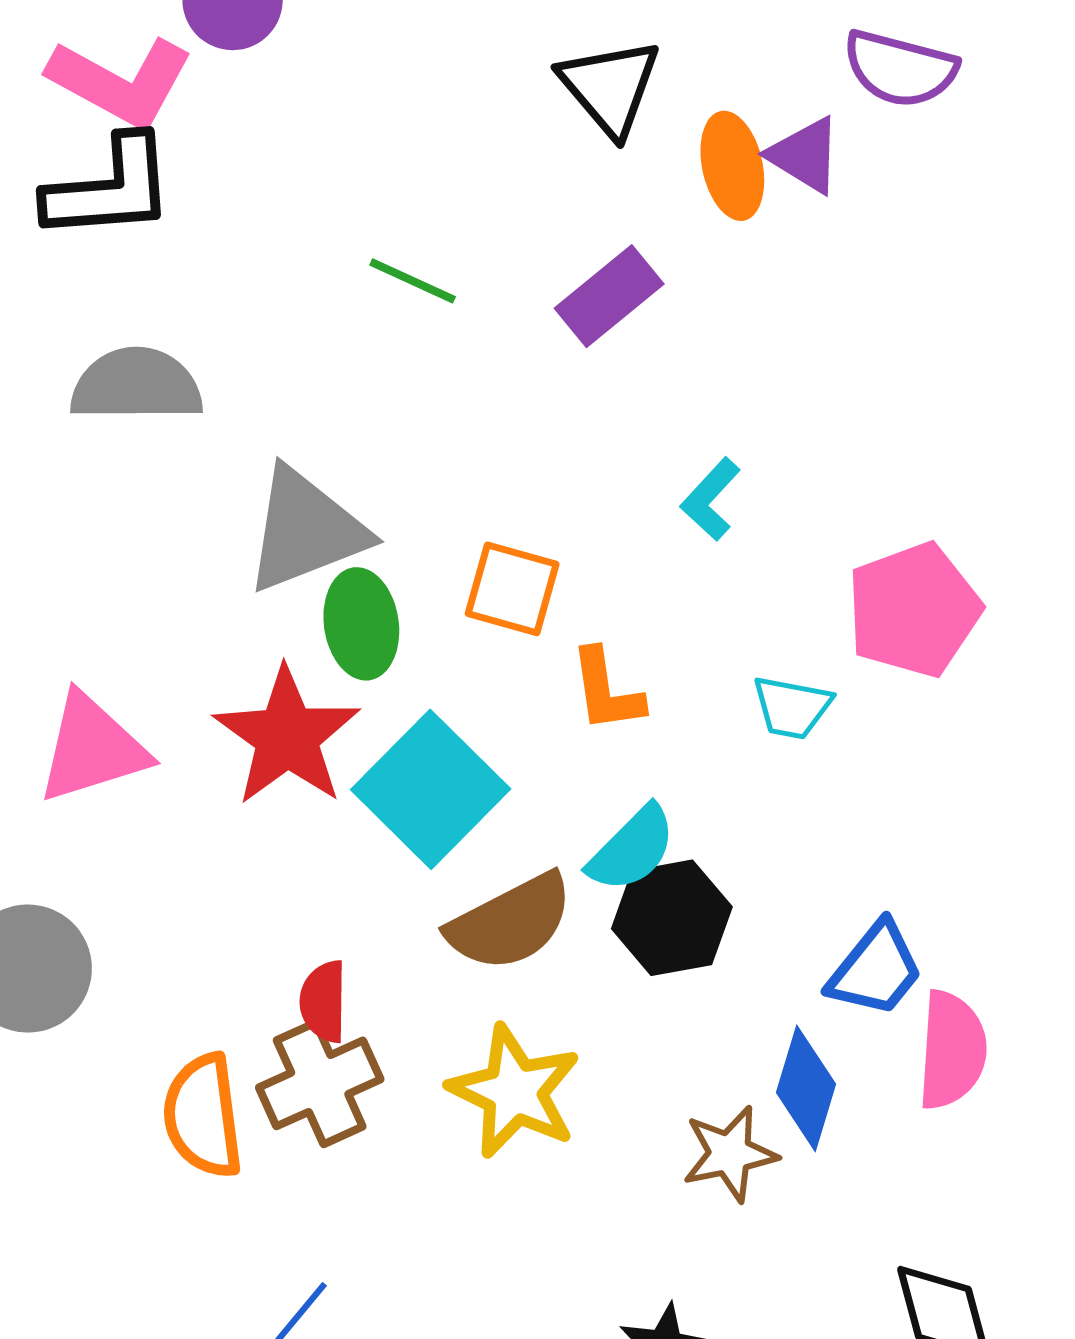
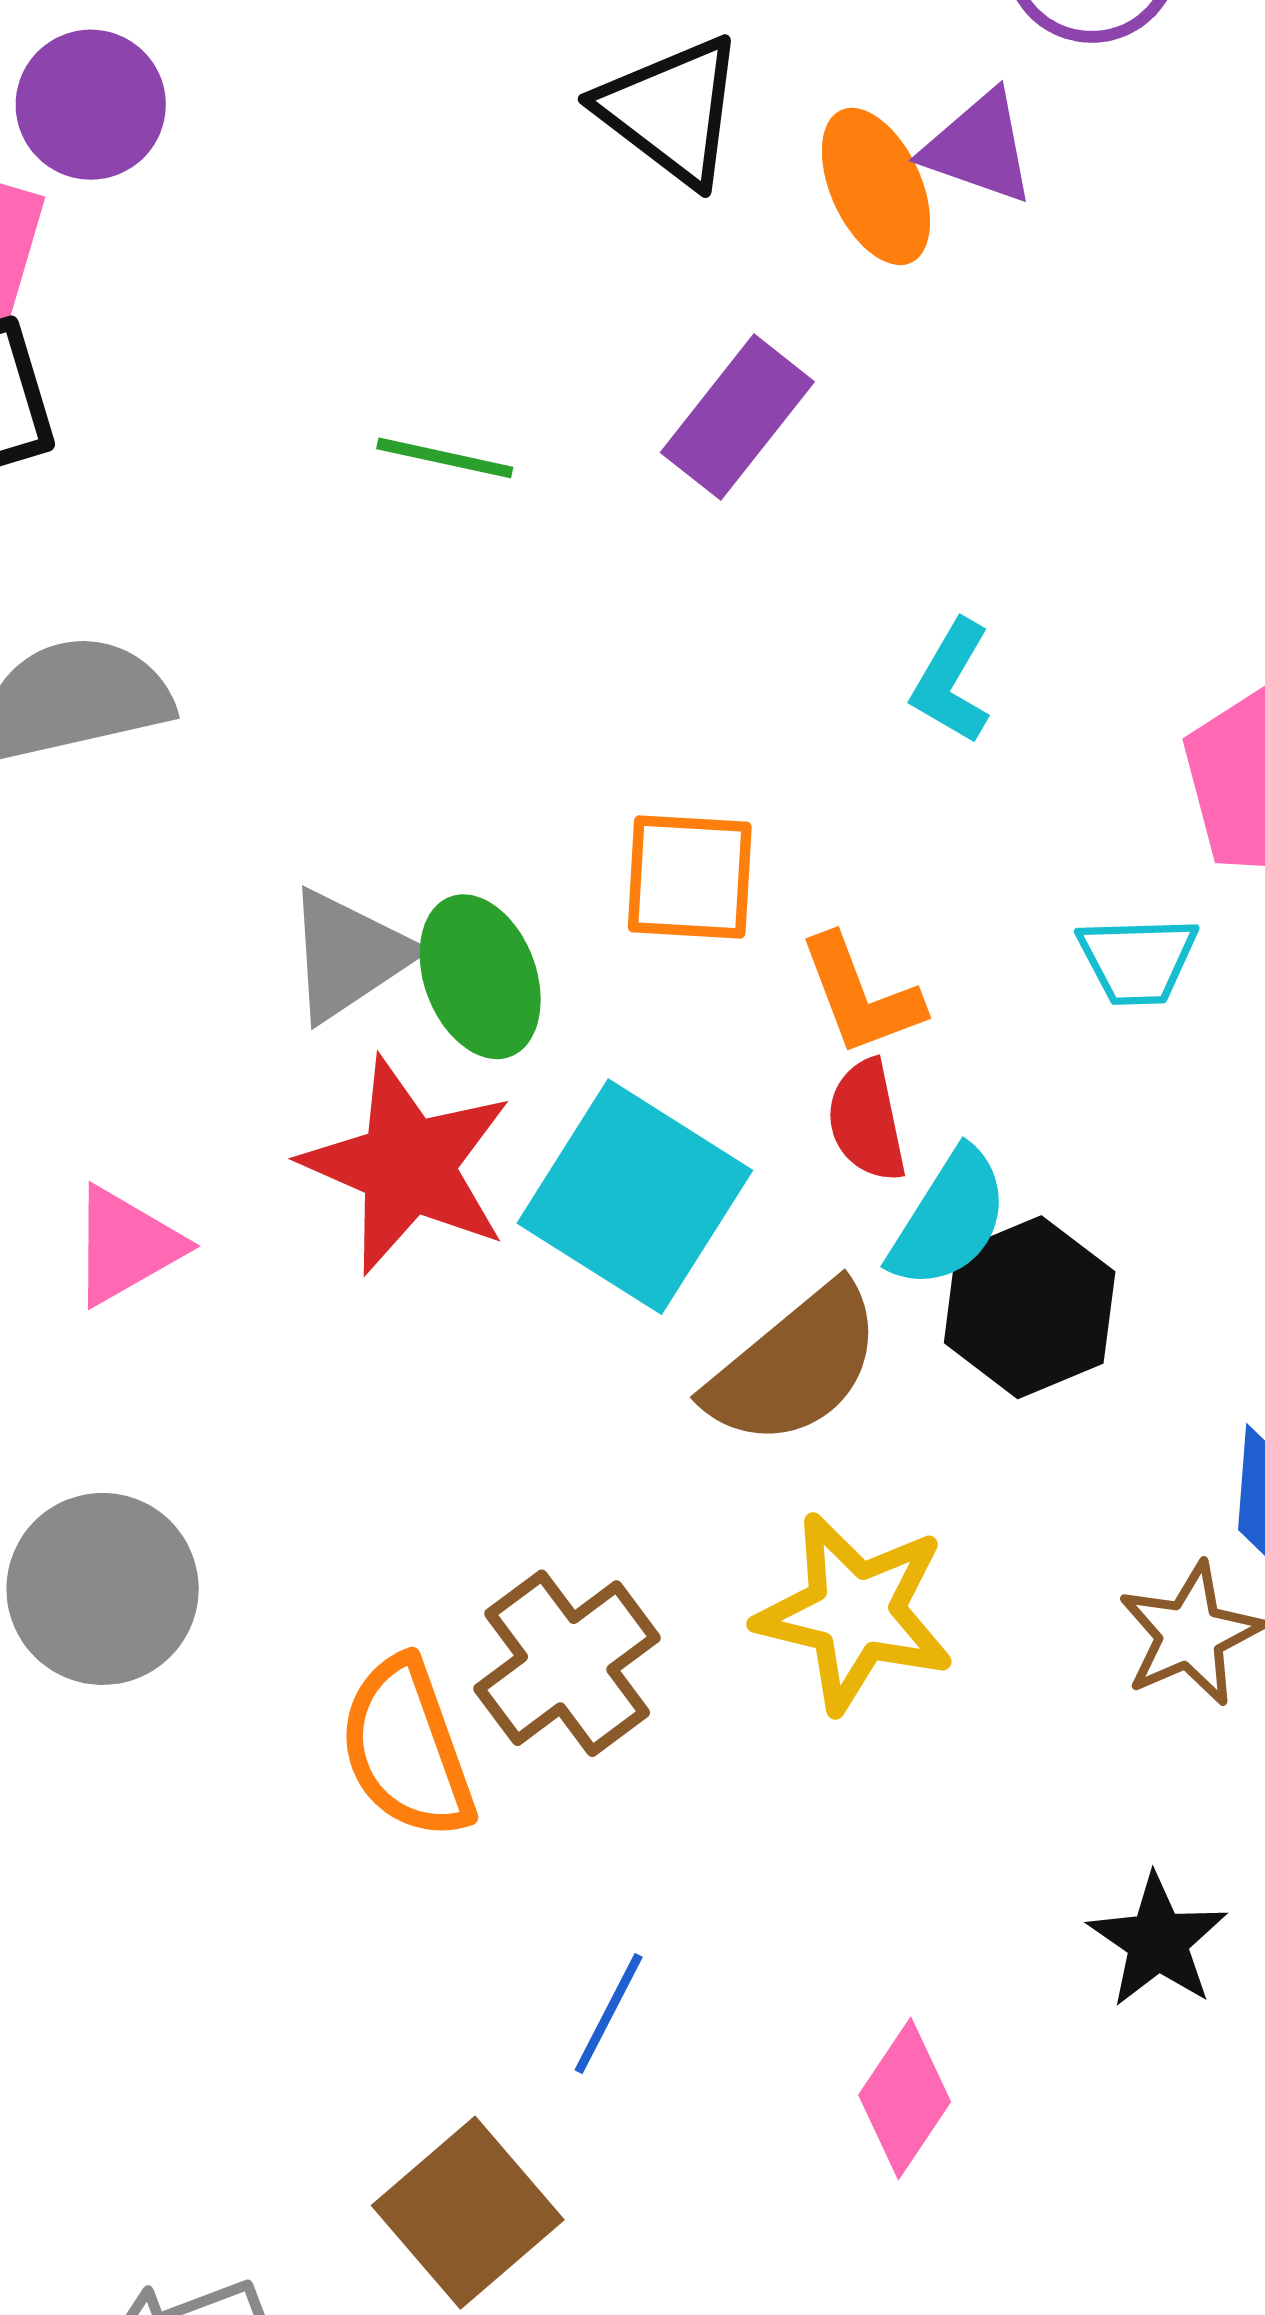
gray triangle: (306, 530) -> (349, 955), moved, size x0.7
pink triangle: (92, 748) -> (126, 1246), size x0.7
red semicircle: (324, 1001) -> (867, 1121), moved

